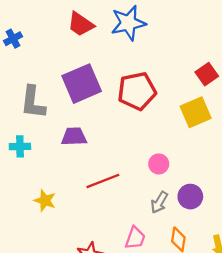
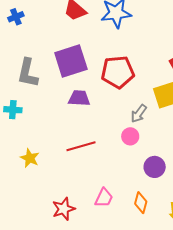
purple trapezoid: (74, 137) -> (79, 98), moved
gray arrow: (159, 202) -> (139, 114), moved

